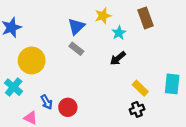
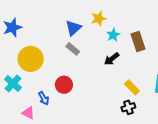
brown rectangle: (146, 18) -> (138, 42), moved
red circle: (68, 107) -> (64, 85), moved

